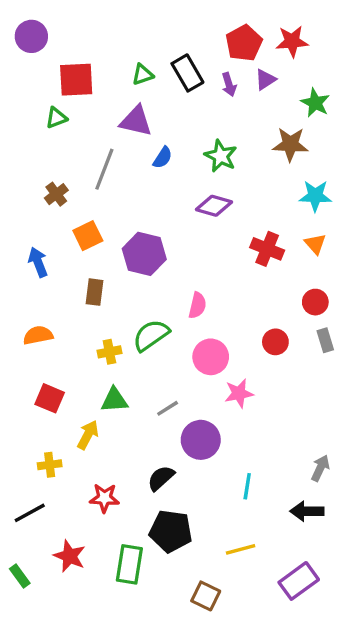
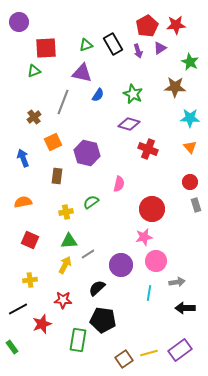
red cross: (267, 249) -> (148, 149), moved
green semicircle: (151, 335) -> (91, 202), size x0.7
red circle: (275, 342) -> (152, 209), moved, size x1.6
pink circle: (211, 357) -> (156, 261), moved
gray line: (168, 408) -> (88, 254), moved
yellow arrow: (88, 435) -> (65, 265), moved
gray arrow: (320, 468) -> (177, 282), moved, turned 56
yellow line: (241, 549) -> (149, 353), moved
red star: (70, 556) -> (42, 324), moved, turned 30
brown square: (206, 596) -> (124, 359), turned 30

